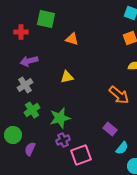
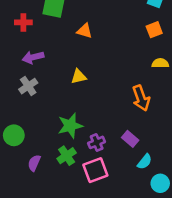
orange arrow: (119, 95) -> (141, 98), turned 30
green cross: (32, 110) -> (67, 156), moved
green circle: (13, 135) -> (14, 135), moved
purple cross: (63, 140) -> (97, 142), moved

